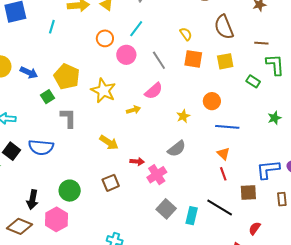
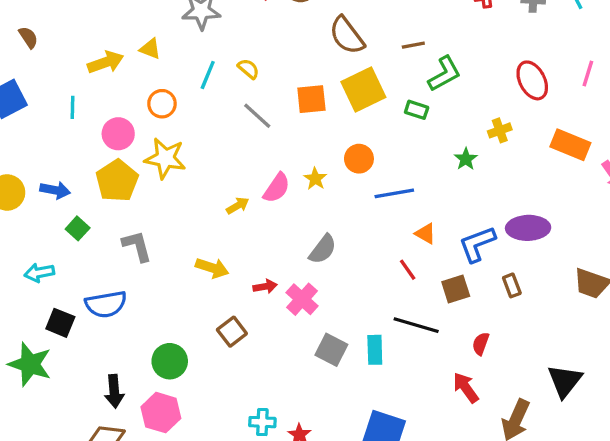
yellow semicircle: (186, 34) -> (248, 69), moved
pink circle: (126, 55) -> (118, 134), moved
yellow square: (225, 61) -> (363, 90), size x1.5
green L-shape: (275, 65) -> (444, 74), turned 80
yellow pentagon: (67, 77) -> (117, 181), turned 30
yellow star: (103, 91) -> (165, 158), moved
pink semicircle: (154, 91) -> (277, 188), moved
green square: (47, 97) -> (78, 228), moved
yellow star: (183, 116) -> (315, 179), moved
orange triangle: (223, 154) -> (425, 234), moved

